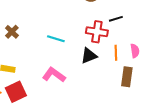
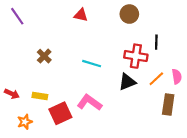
black line: (116, 19) -> (156, 42), turned -72
orange line: (116, 53) -> (156, 79), turned 49
red square: (16, 92) -> (60, 113), moved

